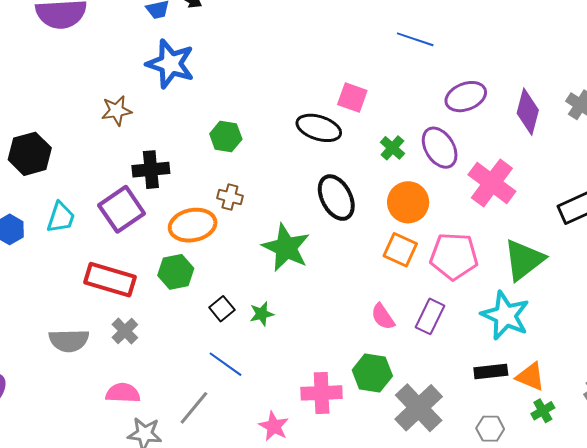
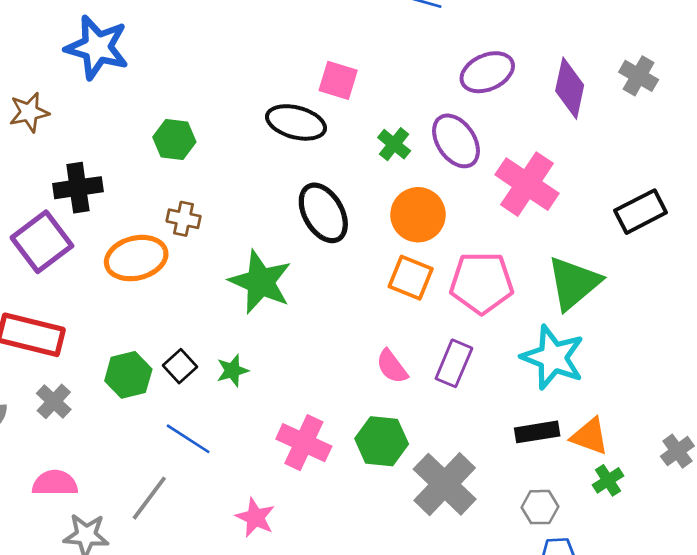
green hexagon: (176, 272) -> (128, 375), moved
pink cross: (322, 393) -> (304, 443), moved, turned 30

